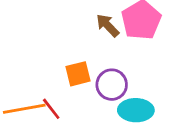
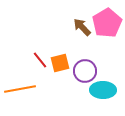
red line: (51, 109) -> (40, 60), moved

